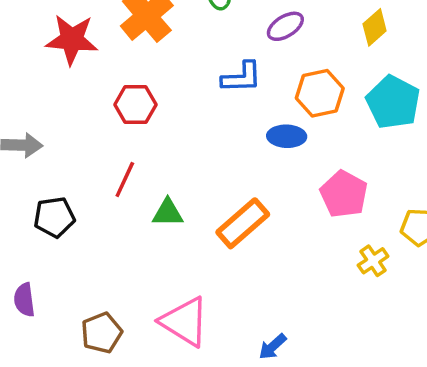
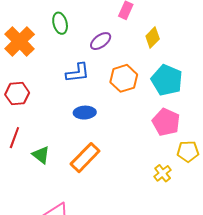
blue ellipse: (287, 136) -> (85, 113), moved
pink pentagon: (344, 194) -> (166, 122), moved
green triangle: (168, 213) -> (41, 155), turned 42

